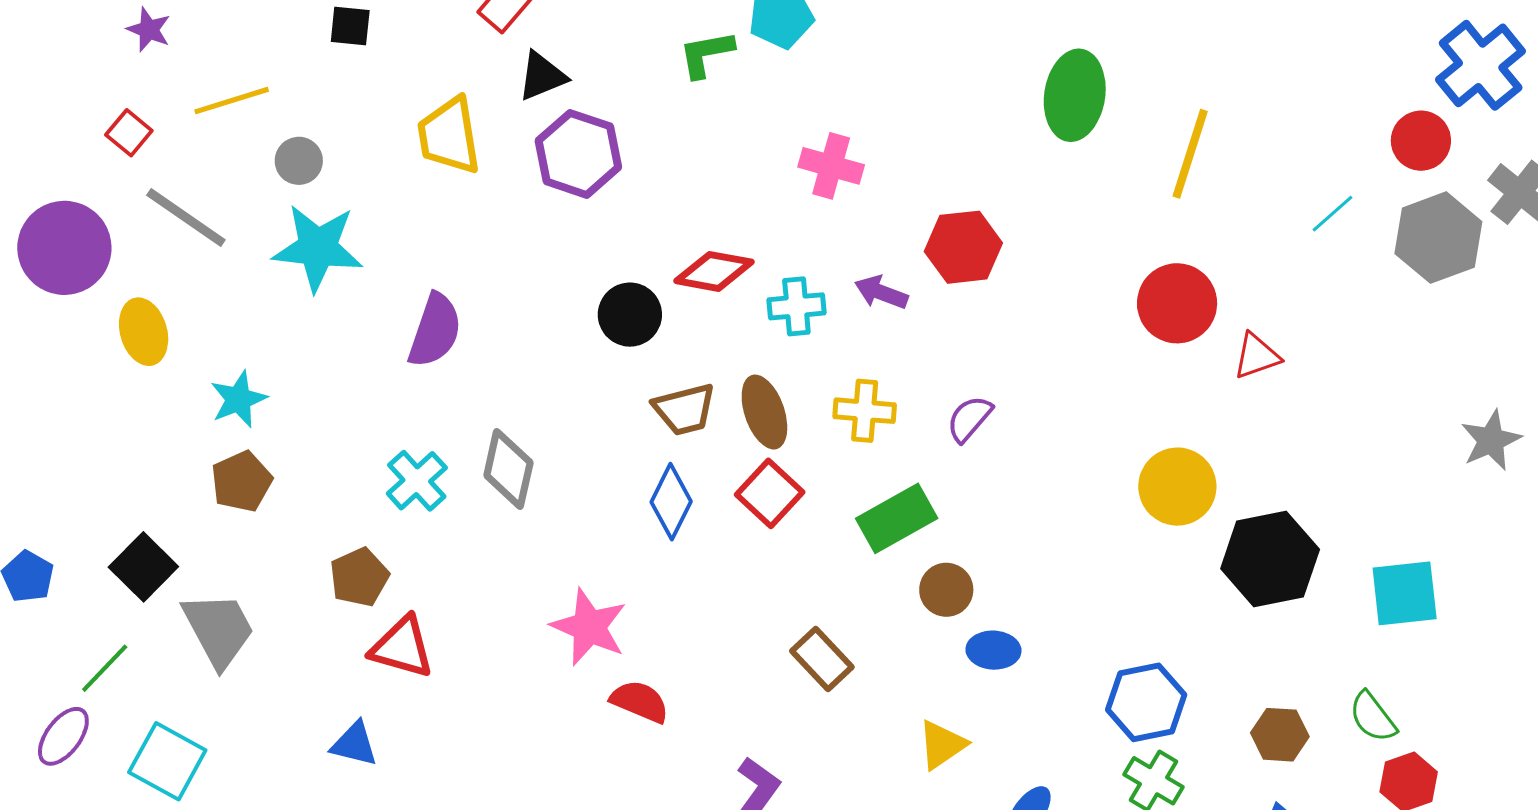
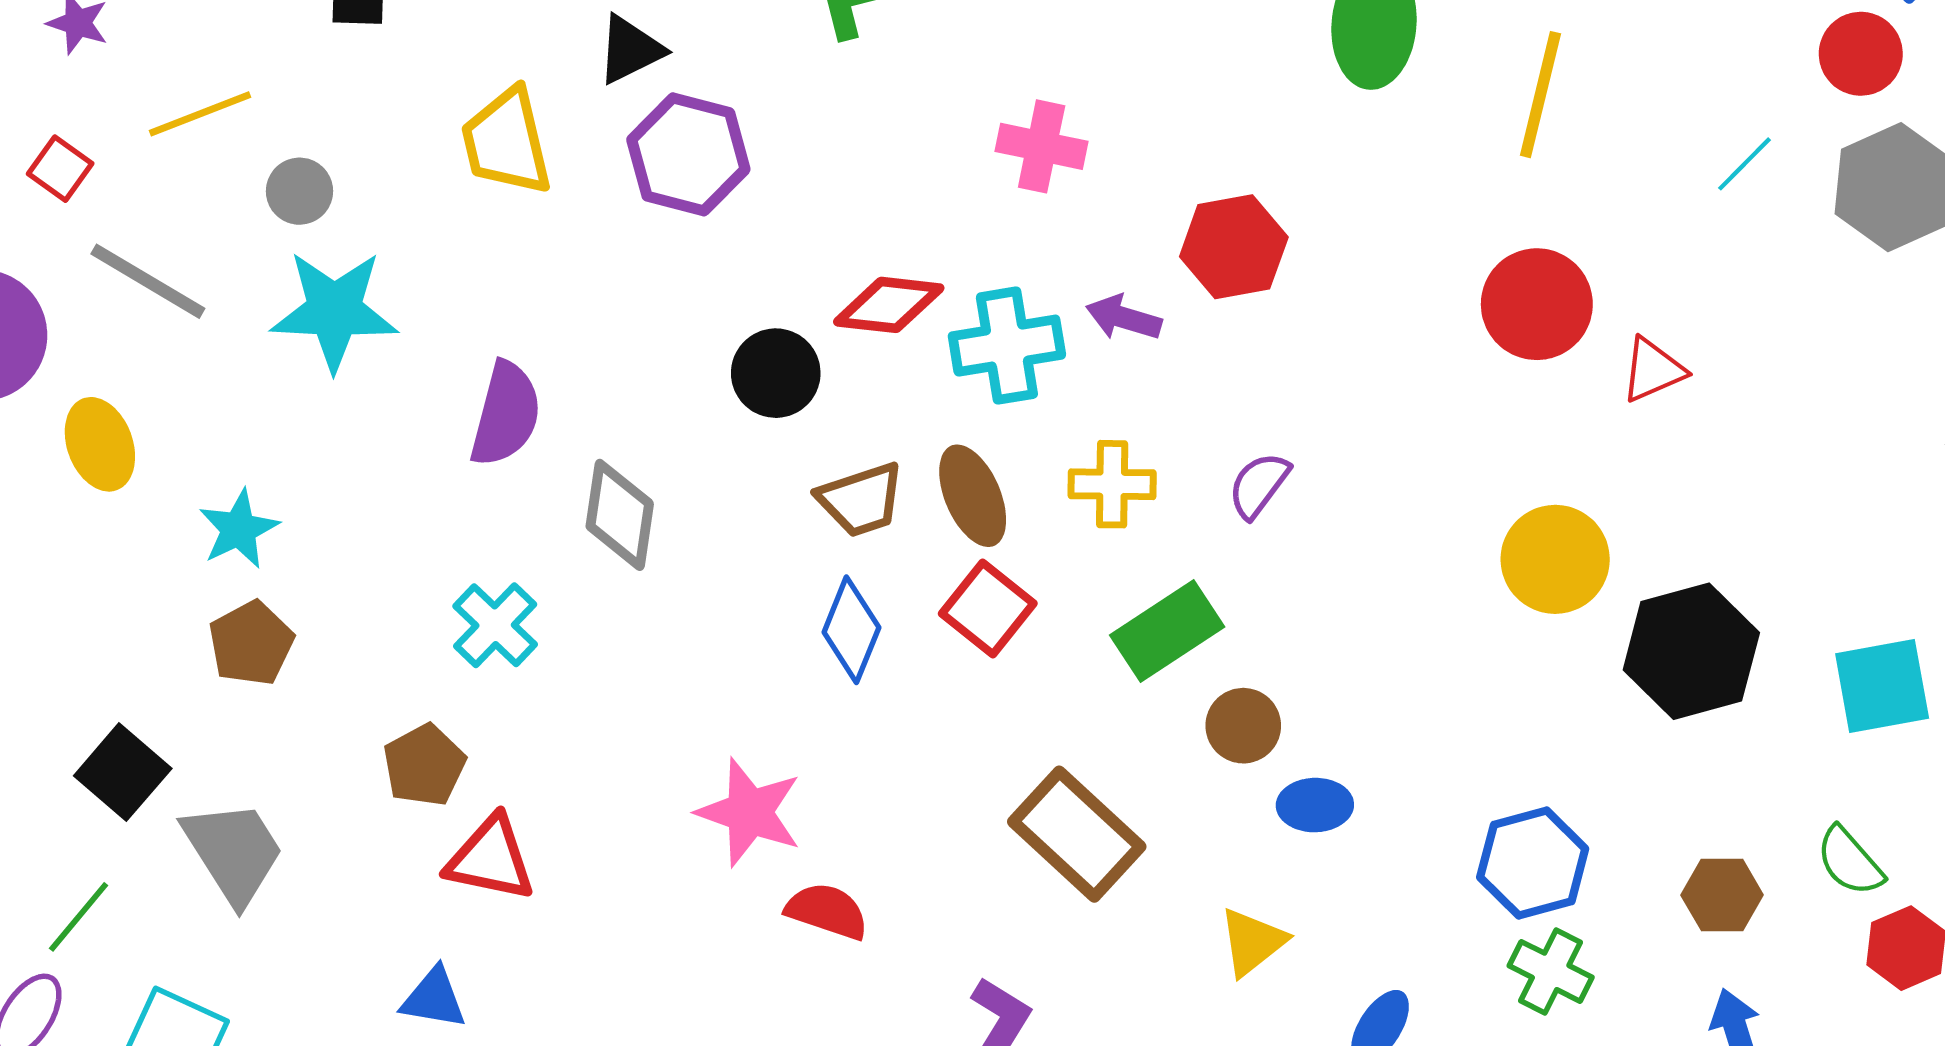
cyan cross: (796, 306) -> (1007, 346), size x1.4
gray diamond: (508, 469) -> (620, 515), moved
brown rectangle: (822, 659) -> (1077, 834), size x1.5

